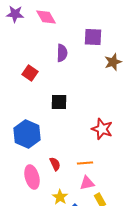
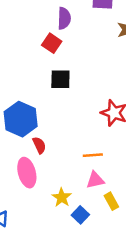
red square: (30, 73) -> (52, 43), moved
red semicircle: (55, 164) -> (39, 145), moved

